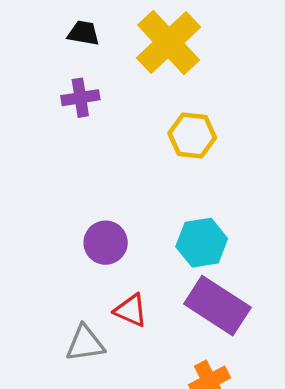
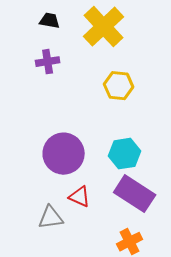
purple circle: (106, 243) -> (64, 154), size x1.5

